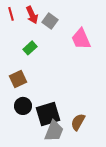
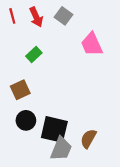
gray square: (50, 21) -> (63, 16), moved
black square: (48, 114) -> (54, 129), turned 30

